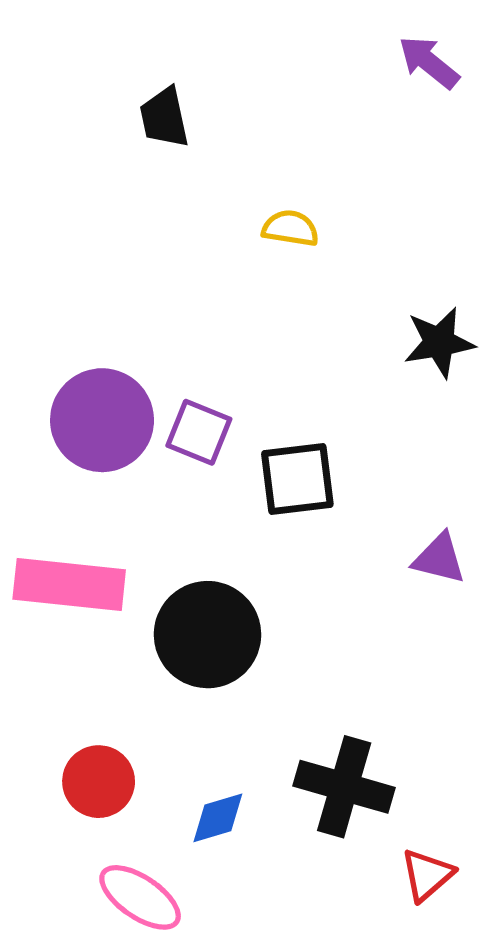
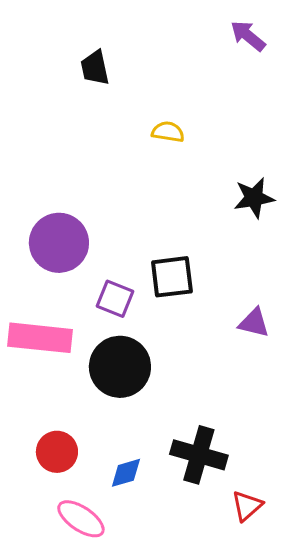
purple square: (199, 432) -> (115, 299), moved

